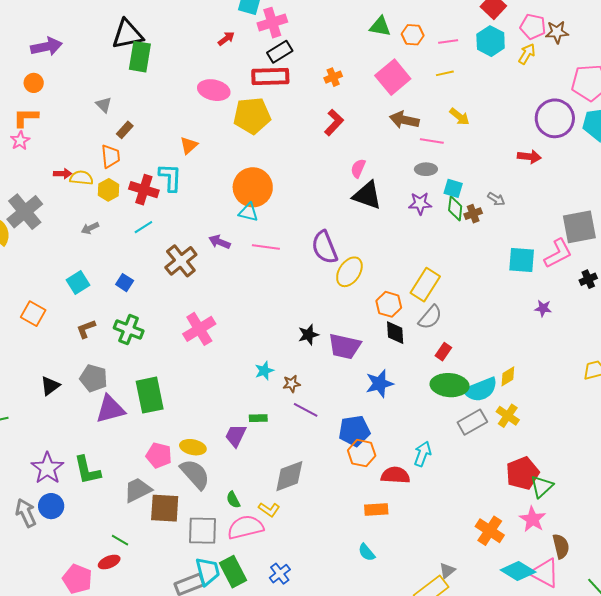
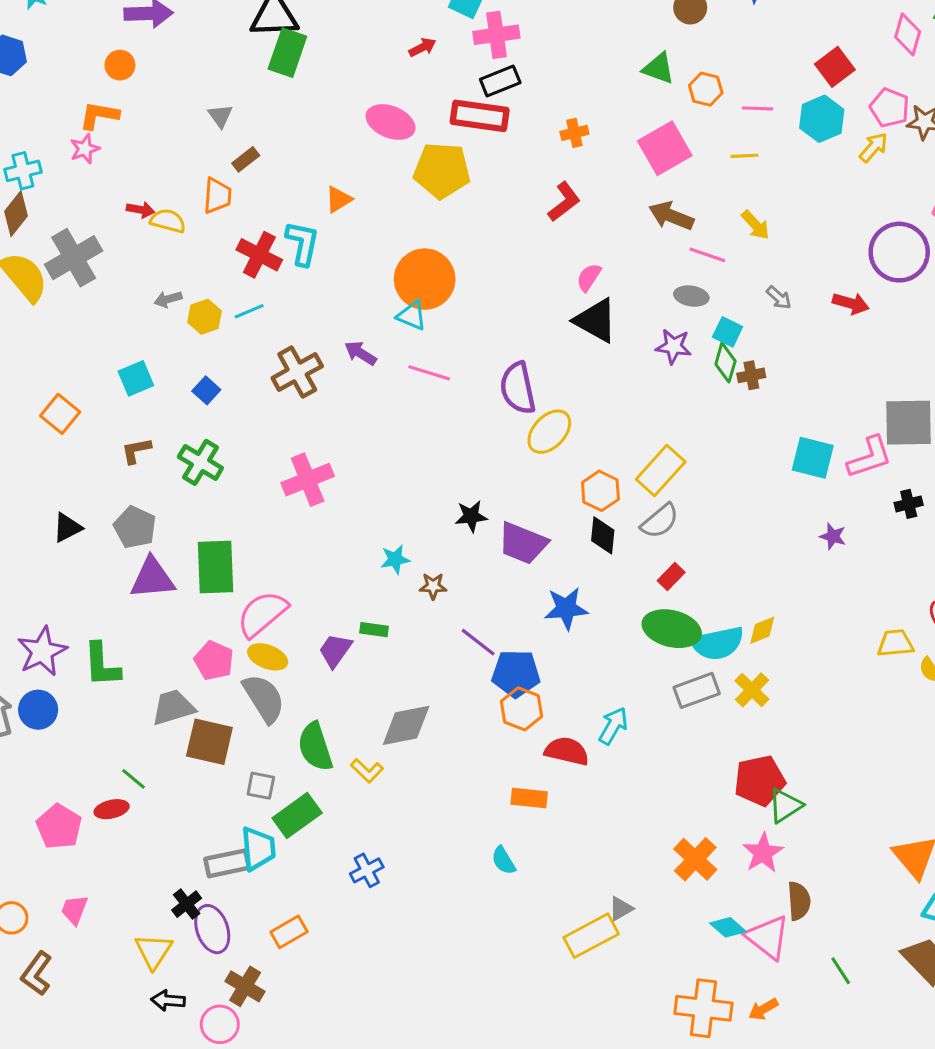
yellow hexagon: (108, 190) -> (205, 317), moved
gray arrow: (496, 199) -> (779, 298), moved
purple line: (306, 410) -> (478, 642), moved
green semicircle: (233, 500) -> (315, 747), size x1.8
pink semicircle: (245, 527) -> (262, 614), moved, turned -36
gray square: (203, 531) -> (261, 786), size x0.6
cyan diamond: (518, 571) -> (728, 927), size x0.7
green rectangle: (233, 572) -> (297, 815), moved, turned 72

